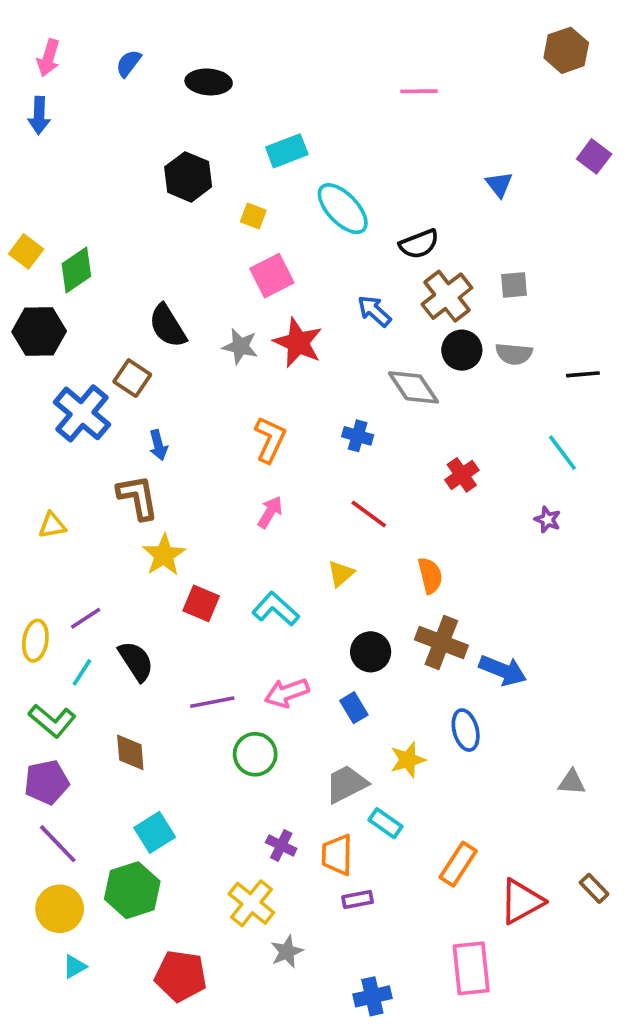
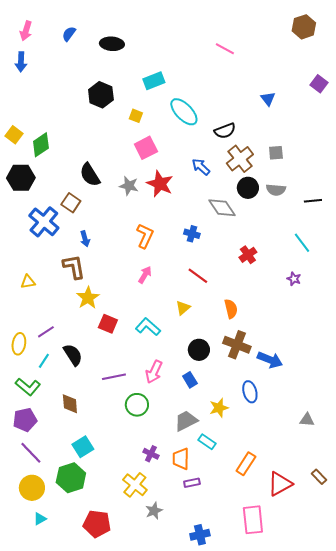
pink line: (419, 91) -> (225, 49), turned 30
pink arrow: (287, 693) -> (154, 372), turned -45

